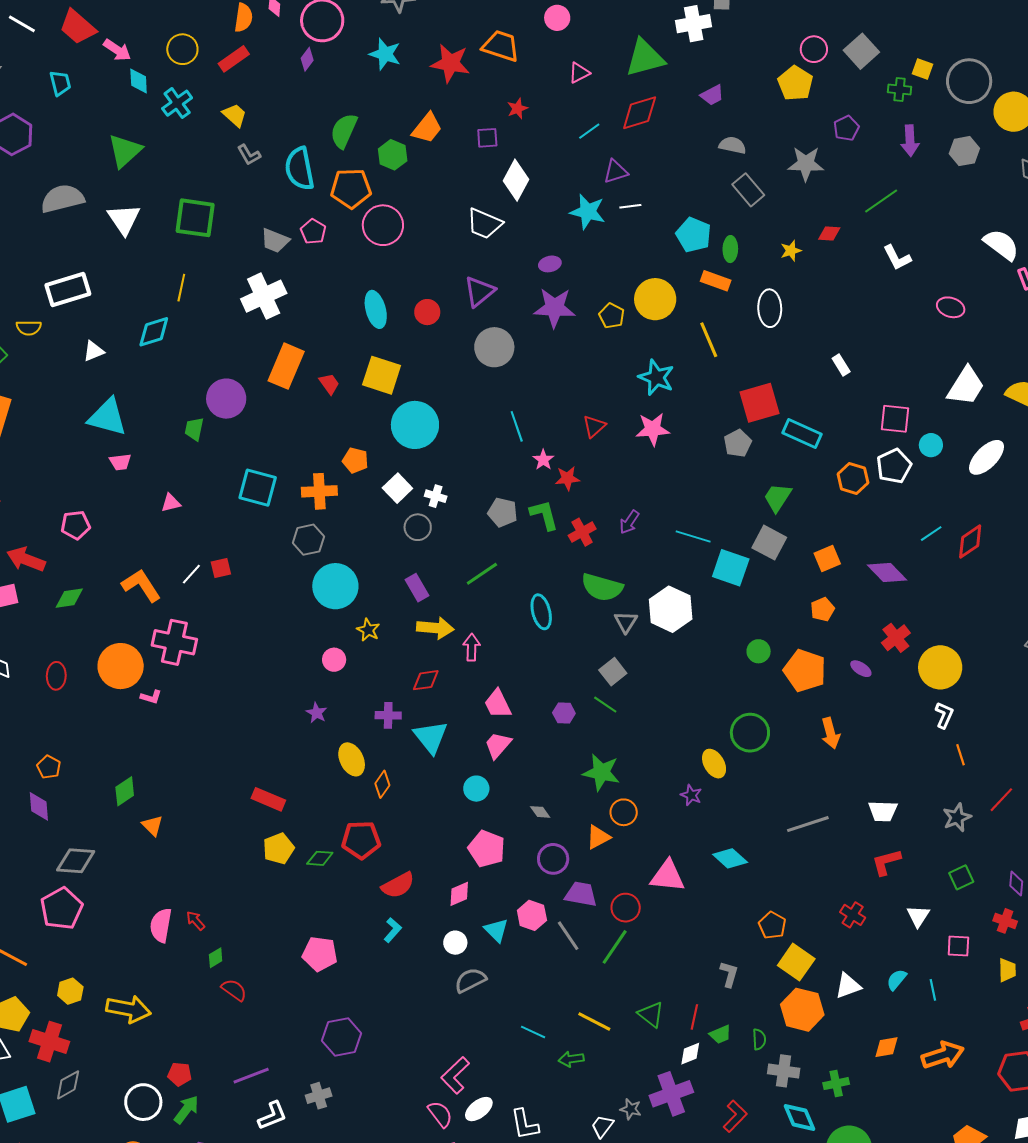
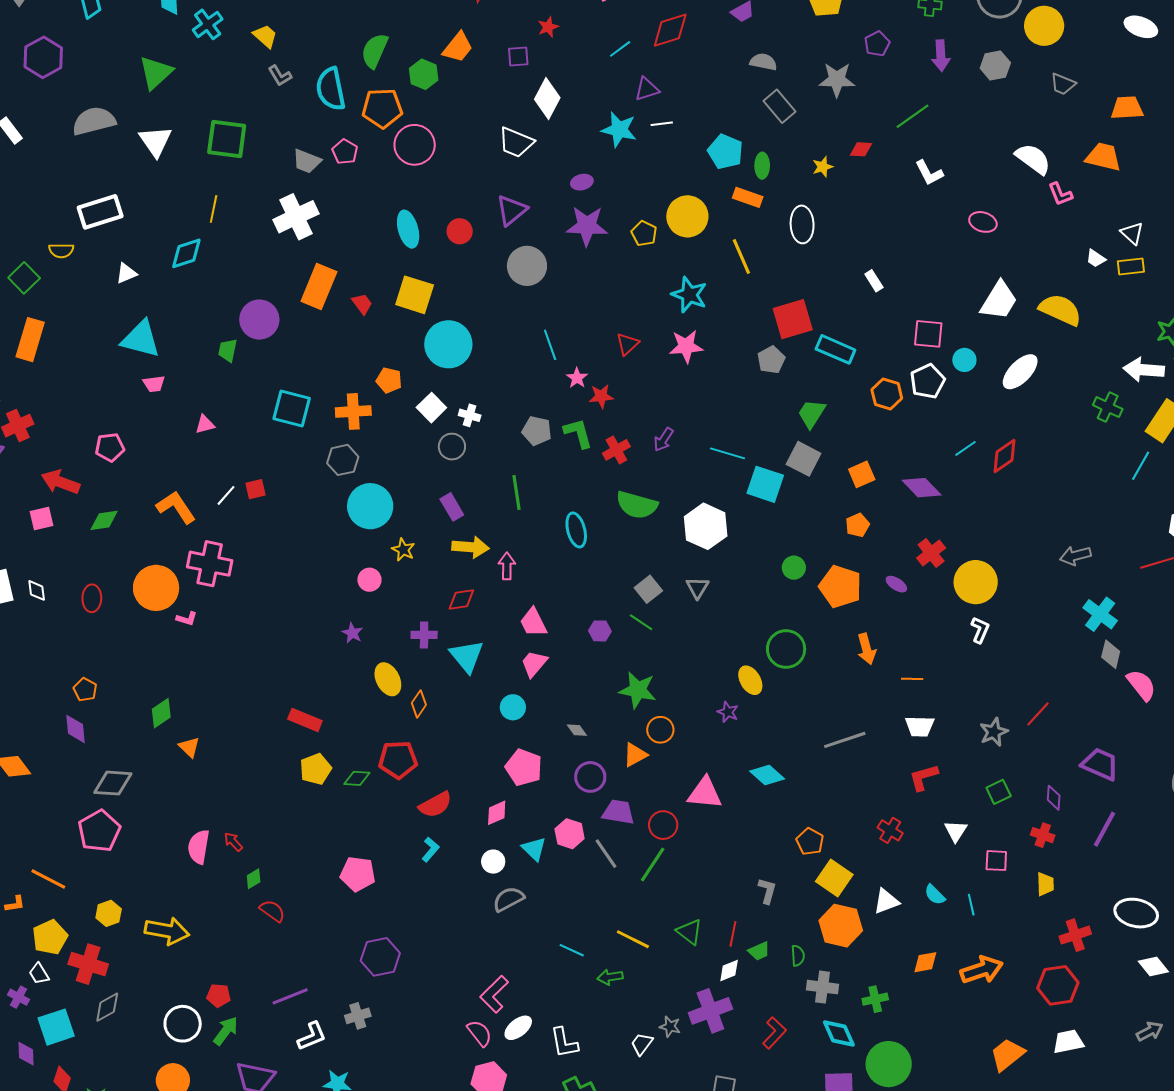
green line: (482, 574) -> (517, 493), turned -64
gray triangle: (626, 622) -> (697, 588), moved
orange line: (960, 755) -> (912, 679), moved, turned -70
cyan semicircle: (897, 980) -> (935, 895), turned -85

